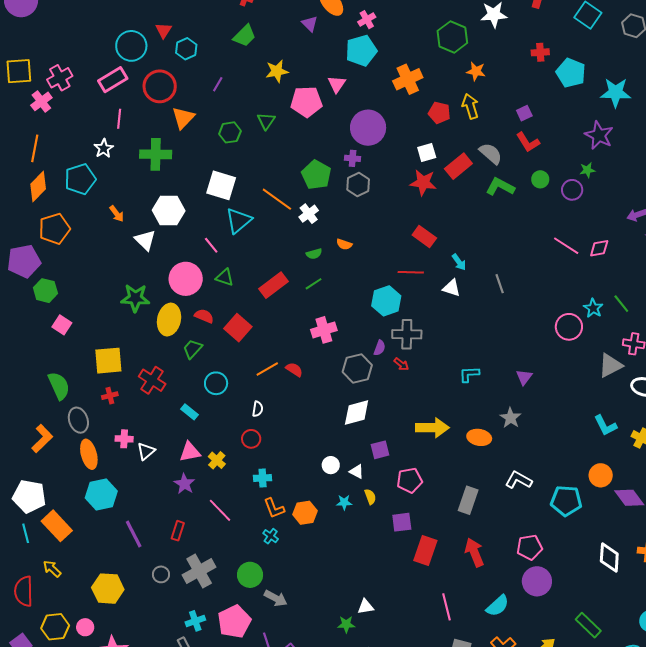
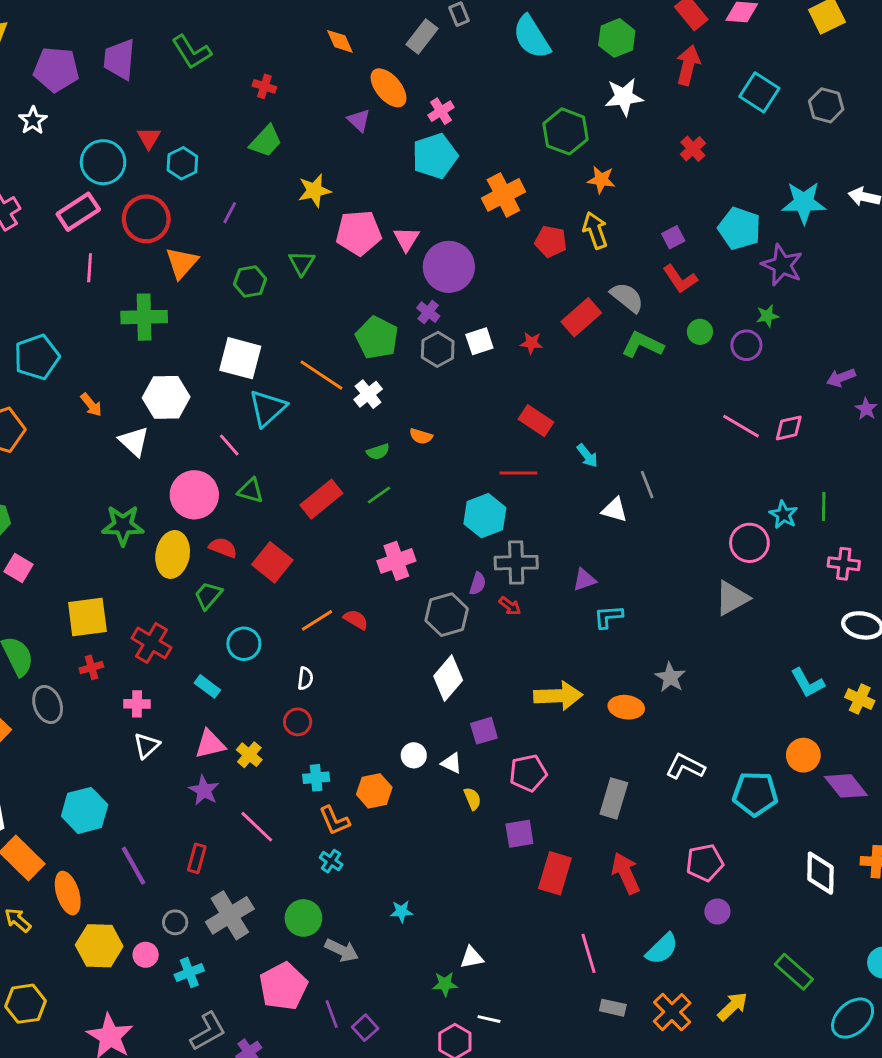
red cross: (540, 52) -> (693, 149), turned -36
cyan pentagon: (571, 73) -> (739, 229), moved
pink triangle: (337, 84) -> (406, 239), moved
white star: (104, 148) -> (33, 120), moved
white square: (427, 153) -> (479, 341), moved
purple cross: (353, 158) -> (428, 312), turned 35
red star: (423, 182) -> (531, 343), size x0.6
white triangle: (452, 288) -> (615, 510), moved
green line: (621, 304) -> (824, 507), turned 42
gray triangle: (610, 365) -> (732, 598), moved
purple triangle: (524, 377) -> (584, 580), moved, turned 36
white diamond: (357, 412) -> (448, 678), turned -32
pink cross: (124, 439) -> (137, 704), moved
orange ellipse: (89, 454) -> (68, 893), moved
cyan star: (344, 502) -> (401, 911), moved
orange hexagon: (305, 513) -> (374, 791), moved
purple circle: (537, 581) -> (717, 911), size x0.6
cyan cross: (195, 621) -> (189, 973), moved
pink circle: (85, 627) -> (146, 955), moved

